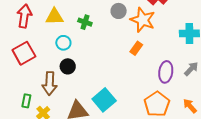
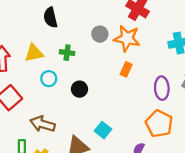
black circle: (68, 66) -> (79, 89), moved
brown arrow: (50, 83) -> (43, 124), turned 115
cyan square: (104, 100) -> (103, 130), size x0.7

